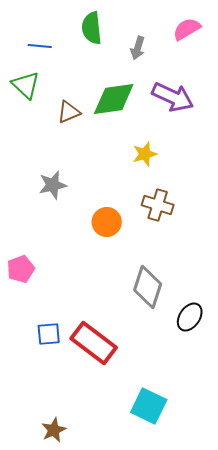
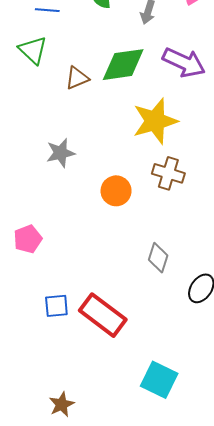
yellow star: (145, 154) -> (155, 121), size x1.8
gray diamond: (148, 287) -> (158, 258), size x0.7

